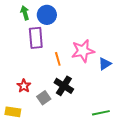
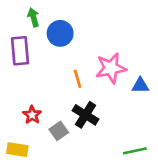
blue circle: (47, 15) -> (60, 33), moved
purple rectangle: (36, 38) -> (20, 51), moved
blue triangle: (105, 64) -> (140, 85), turned 32

